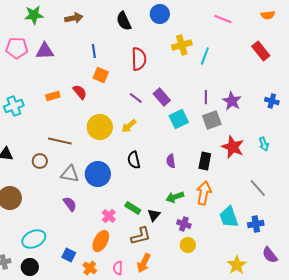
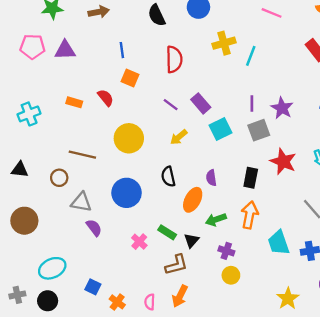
orange rectangle: (53, 96) -> (74, 102), turned 32
yellow arrow: (129, 126) -> (179, 137), moved
gray triangle: (70, 174) -> (81, 202), moved
orange ellipse: (101, 241) -> (193, 200), moved

